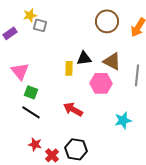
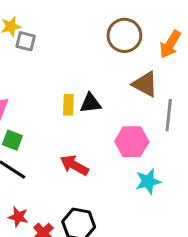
black triangle: (84, 58) -> (91, 103), moved
brown triangle: (112, 61) -> (145, 84), moved
pink hexagon: (101, 83) -> (132, 142), moved

